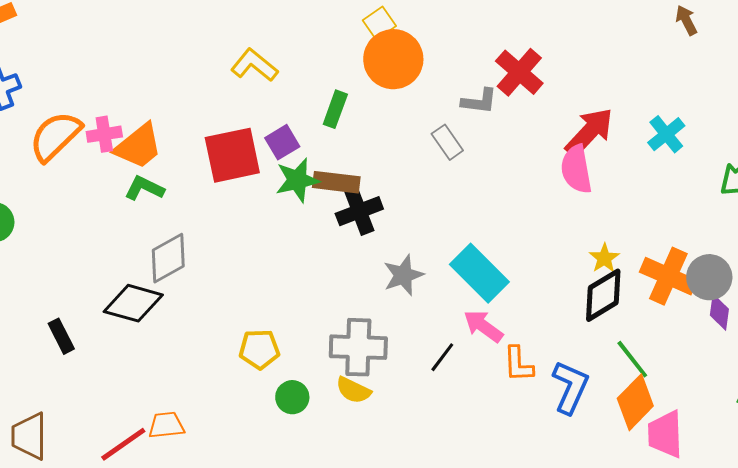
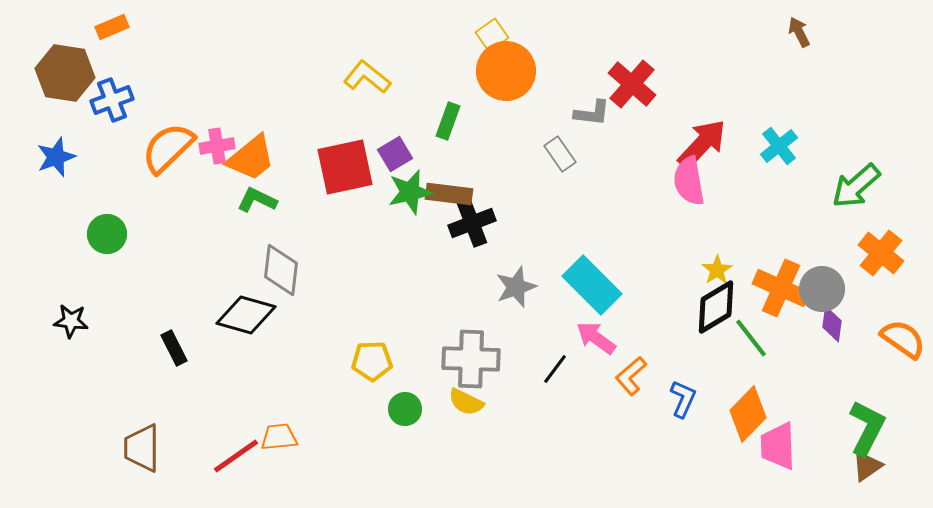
gray diamond: (168, 258) -> (281, 270), turned -54
green line: (632, 359) -> (751, 338), moved
orange L-shape: (518, 364) -> (631, 376), turned 51
blue L-shape: (570, 387) -> (683, 399), size x0.7

